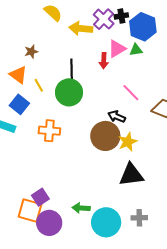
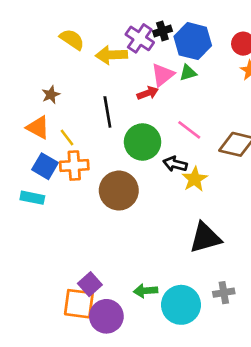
red arrow: (104, 61) -> (148, 93), turned -105
green circle: (69, 92) -> (143, 142), moved
orange cross: (49, 131) -> (74, 166), moved
brown circle: (105, 136) -> (119, 191), moved
yellow star: (128, 142) -> (195, 179), moved

